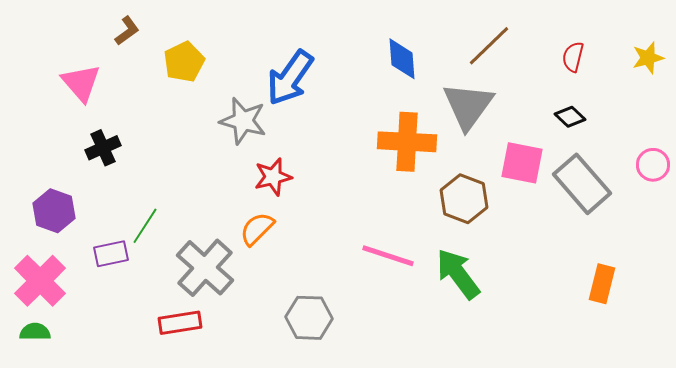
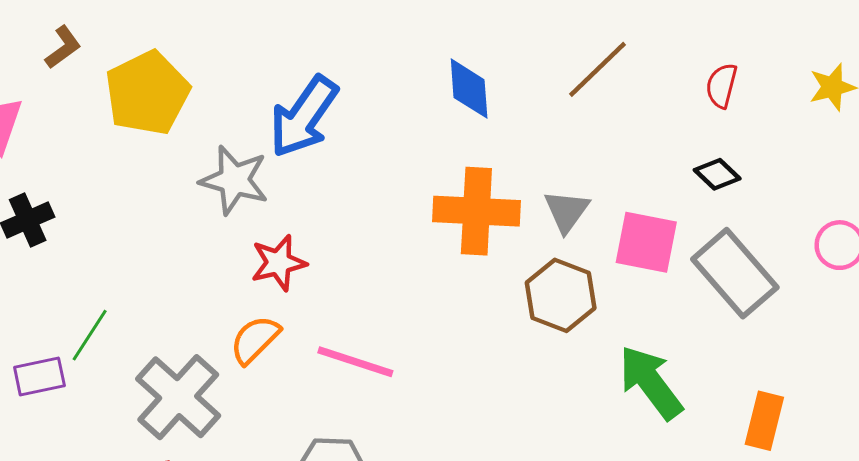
yellow pentagon: (184, 62) -> (147, 93), size x1.4
gray triangle: (468, 106) -> (567, 211), moved, size x0.6
pink line: (388, 256) -> (355, 362), moved
green arrow: (458, 274) -> (651, 382), moved

